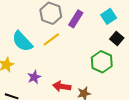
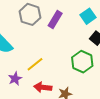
yellow line: (51, 39) -> (35, 64), moved

